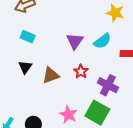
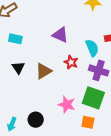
purple triangle: (75, 41) -> (60, 35), turned -30
cyan semicircle: (102, 41) -> (92, 48), moved, turned -66

